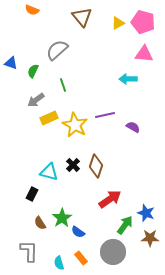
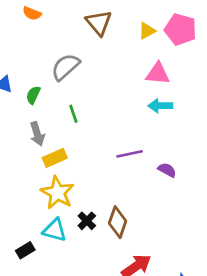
pink triangle: (144, 54) -> (158, 74), moved
gray arrow: (36, 100) -> (37, 134), turned -72
yellow star: (75, 125) -> (57, 193), moved
black rectangle: (32, 194) -> (25, 250), moved, turned 32

